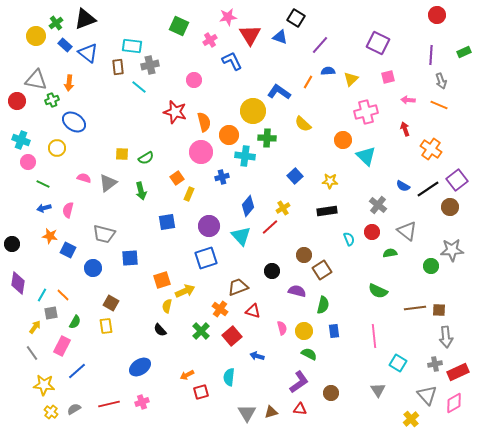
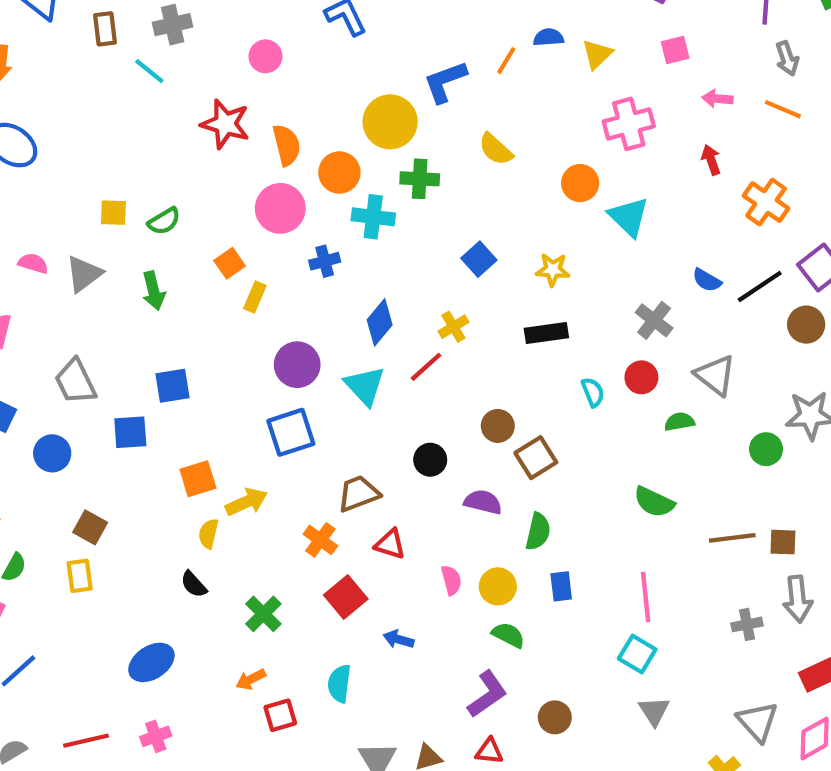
blue L-shape: (279, 92) -> (445, 82), turned -55
blue square: (167, 222) -> (173, 386), moved
gray trapezoid: (104, 234) -> (75, 382), turned 50
green cross: (201, 331) -> (263, 614), moved
cyan square: (398, 363) -> (637, 654), moved
gray cross: (435, 364) -> (747, 624), moved

